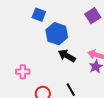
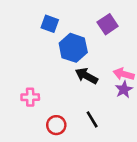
purple square: (93, 16) -> (108, 24), moved

